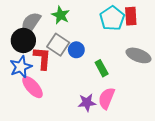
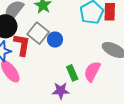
green rectangle: (102, 68) -> (72, 73), moved
pink semicircle: (107, 98) -> (92, 71), moved

